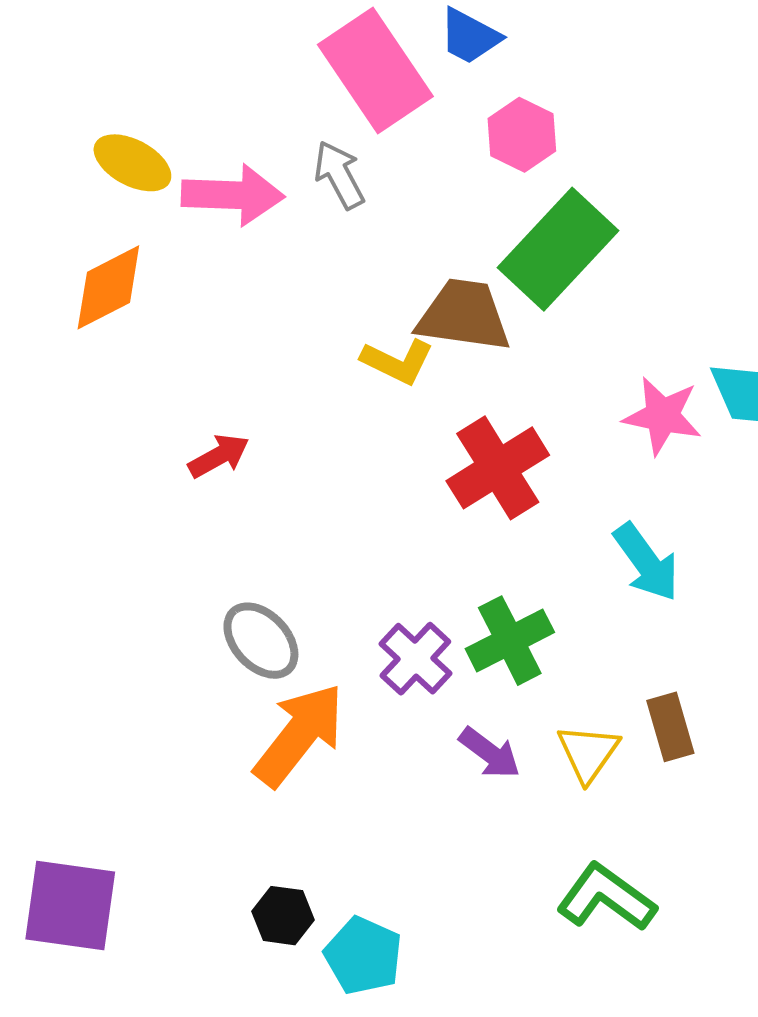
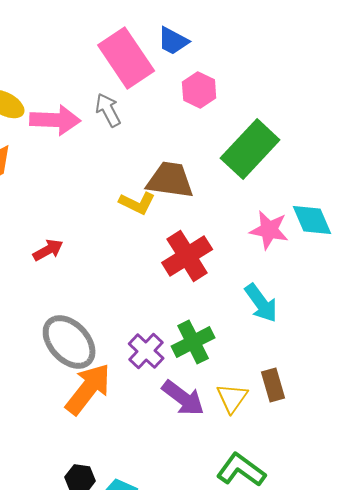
green rectangle: (558, 249) -> (250, 149), moved
gray ellipse: (261, 641) -> (69, 342), size x1.4
purple arrow: (490, 753) -> (183, 398), size x1.4

